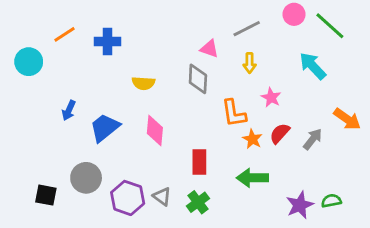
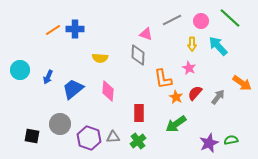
pink circle: (294, 14) -> (201, 21), moved
orange line: (65, 34) -> (53, 30), moved
cyan circle: (29, 62) -> (20, 70), moved
yellow arrow: (250, 63) -> (192, 44), moved
green arrow: (252, 178) -> (176, 124), turned -35
gray triangle: (162, 196) -> (113, 137), turned -40

